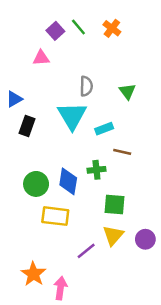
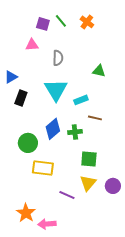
purple square: (55, 31) -> (43, 24), turned -32
gray semicircle: (86, 86) -> (58, 58), moved
green triangle: (127, 91) -> (99, 71), turned -40
blue diamond: (68, 181) -> (53, 129), moved, turned 40
purple line: (86, 251) -> (67, 195), turned 63
pink arrow: (60, 288) -> (47, 224), turned -102

